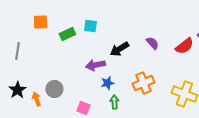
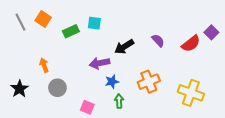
orange square: (40, 22) -> (43, 19), turned 35
gray line: (17, 51) -> (21, 22), moved, turned -36
orange arrow: (36, 99) -> (44, 65), moved

